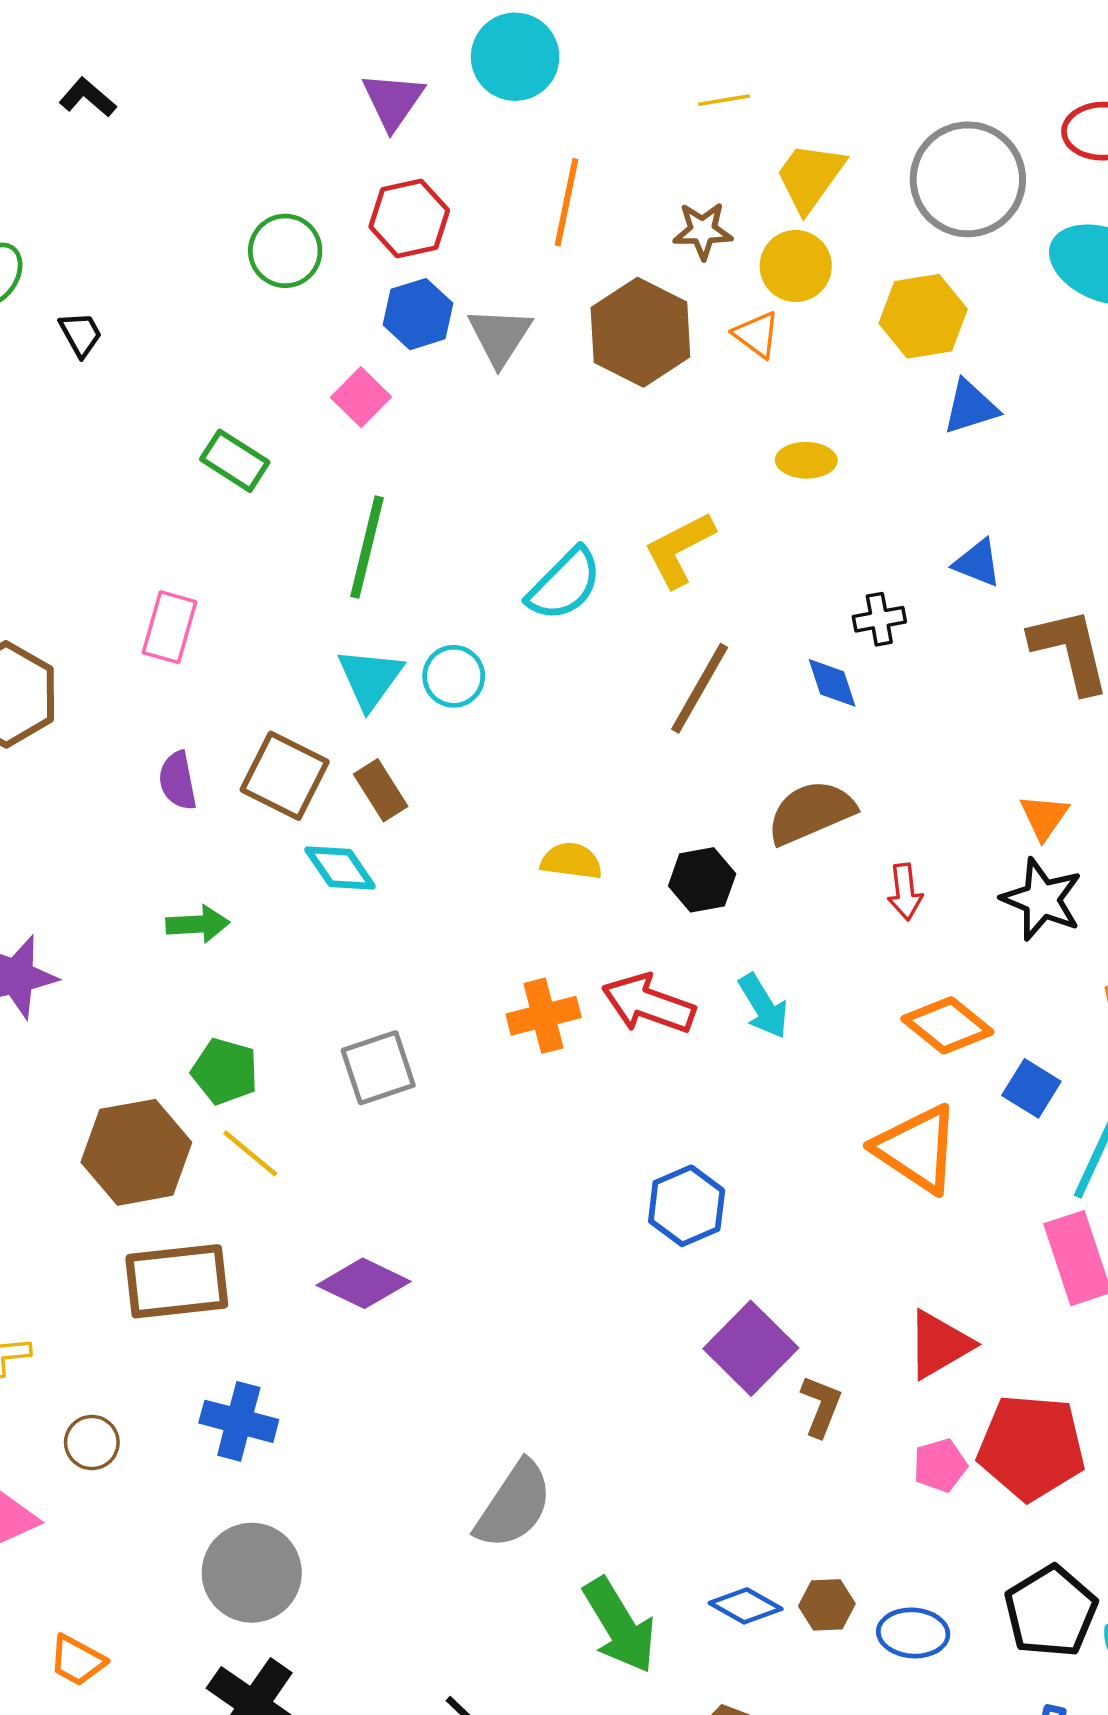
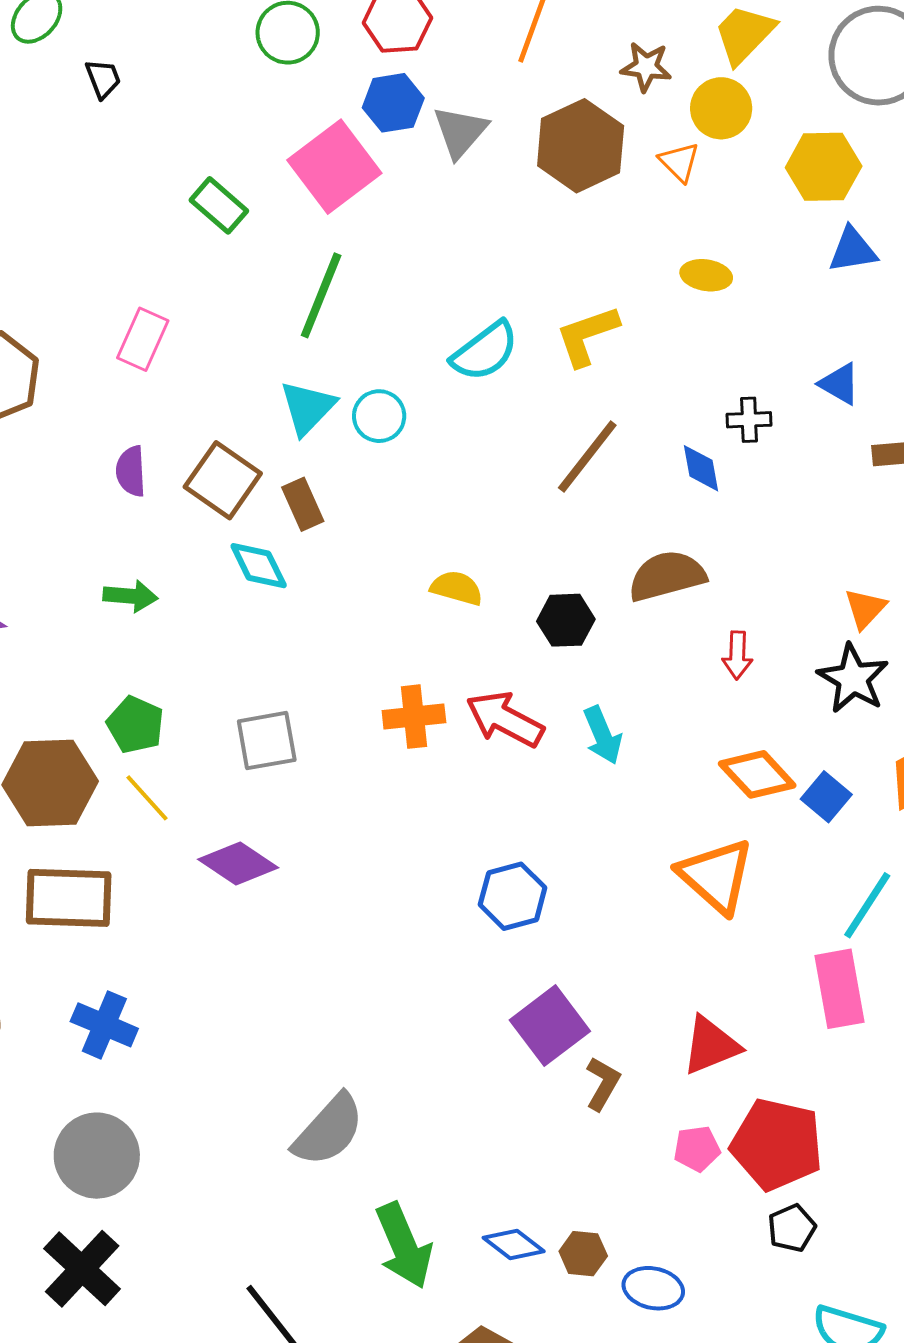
pink square: (361, 397) -> (334, 167), size x1.8
blue square: (1031, 1088) -> (826, 797), moved
purple diamond: (364, 1283) -> (238, 864), moved
black pentagon: (1051, 1612) -> (792, 1228), moved, size x0.6

